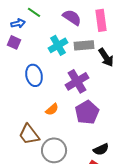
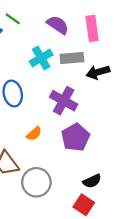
black arrow: (106, 57) -> (98, 72), turned 108
purple cross: (77, 81) -> (64, 101), turned -30

